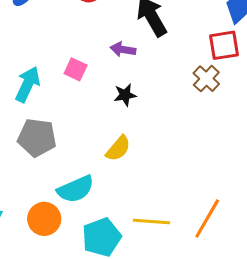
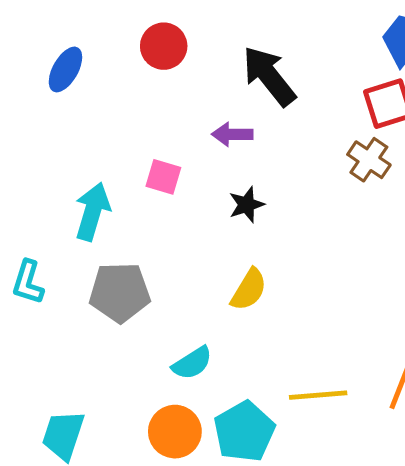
cyan semicircle: (76, 189) -> (192, 363), size x0.7
orange circle: (44, 219) -> (175, 432), moved

